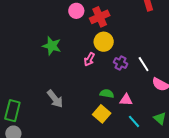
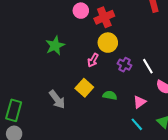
green star: (52, 46) -> (55, 46), turned 30
pink triangle: (126, 100) -> (139, 102), moved, turned -40
yellow square: (102, 114) -> (84, 88), moved

